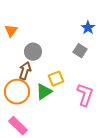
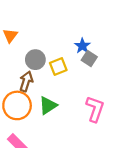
blue star: (88, 28) -> (82, 46), moved
yellow square: (56, 79) -> (58, 67), moved

